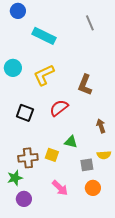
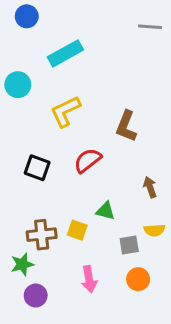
gray line: (90, 23) -> (150, 27), moved, turned -63
cyan rectangle: (44, 36) -> (65, 53), turned -55
cyan circle: (13, 68) -> (18, 85), moved
pink arrow: (60, 188) -> (89, 279), turned 36

